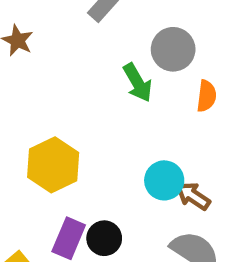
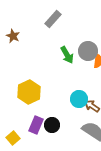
gray circle: (173, 49) -> (88, 51), moved

